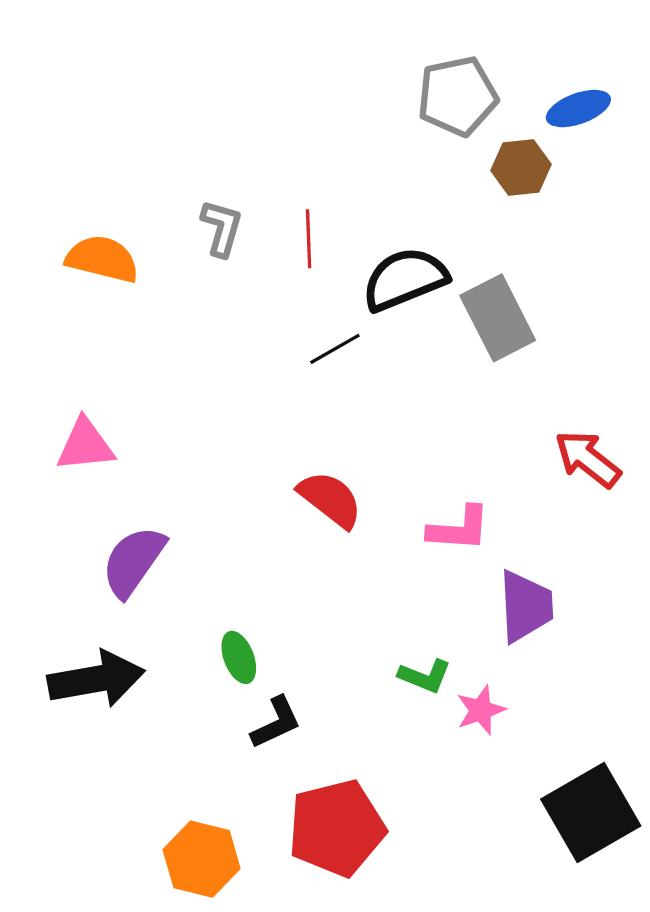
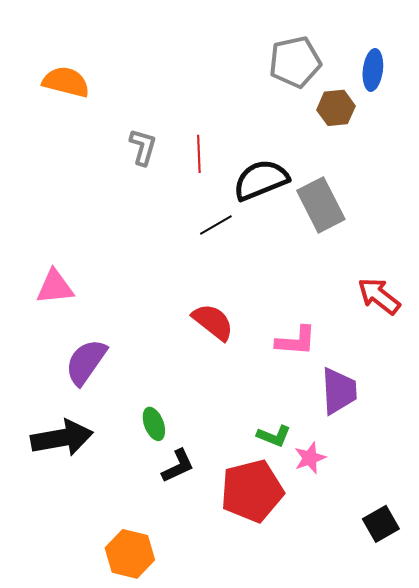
blue ellipse: (578, 109) -> (373, 70), turned -63
orange semicircle: (102, 259) -> (66, 82), moved
black square: (591, 813) -> (381, 524), size x0.6
red pentagon: (336, 828) -> (252, 491), moved

